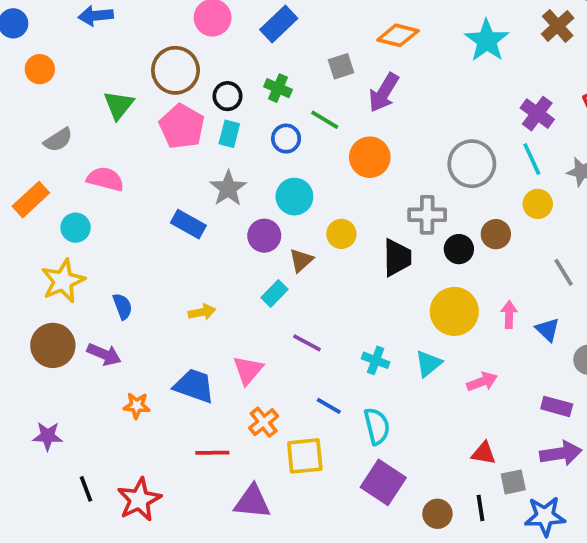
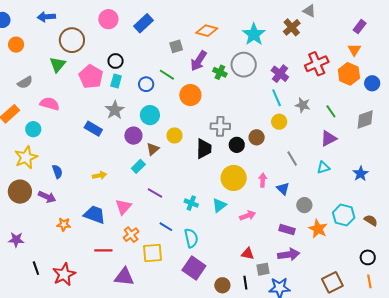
brown circle: (175, 70) -> (72, 40), moved
green cross: (278, 88) -> (220, 72), moved
gray circle: (472, 164) -> (244, 65), moved

